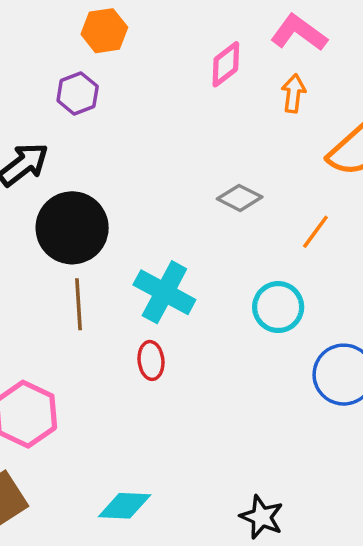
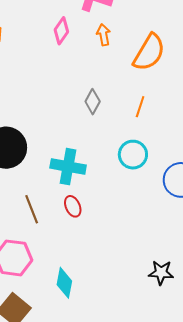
gray diamond: (240, 198) -> (93, 102), turned -70
brown line: (78, 304) -> (32, 209), moved
cyan diamond: (125, 506) -> (64, 283), moved, turned -64

